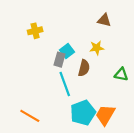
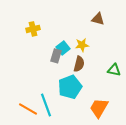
yellow star: (97, 48) -> (82, 45), moved
cyan line: (65, 84) -> (46, 105), moved
cyan pentagon: (83, 113) -> (70, 87), moved

